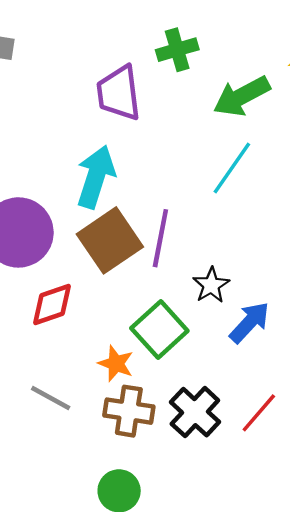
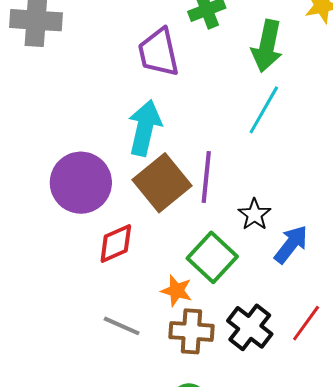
green arrow: (242, 96) -> (267, 46), turned -45

